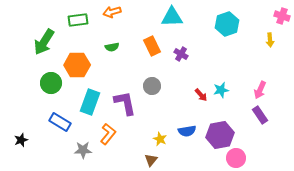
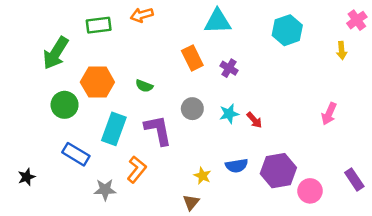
pink cross: (282, 16) -> (357, 20), turned 35
green semicircle: (112, 47) -> (144, 86), moved, turned 32
cyan star: (221, 90) -> (229, 114), moved
purple rectangle: (260, 115) -> (354, 179), moved
pink circle: (236, 158) -> (310, 191), moved

